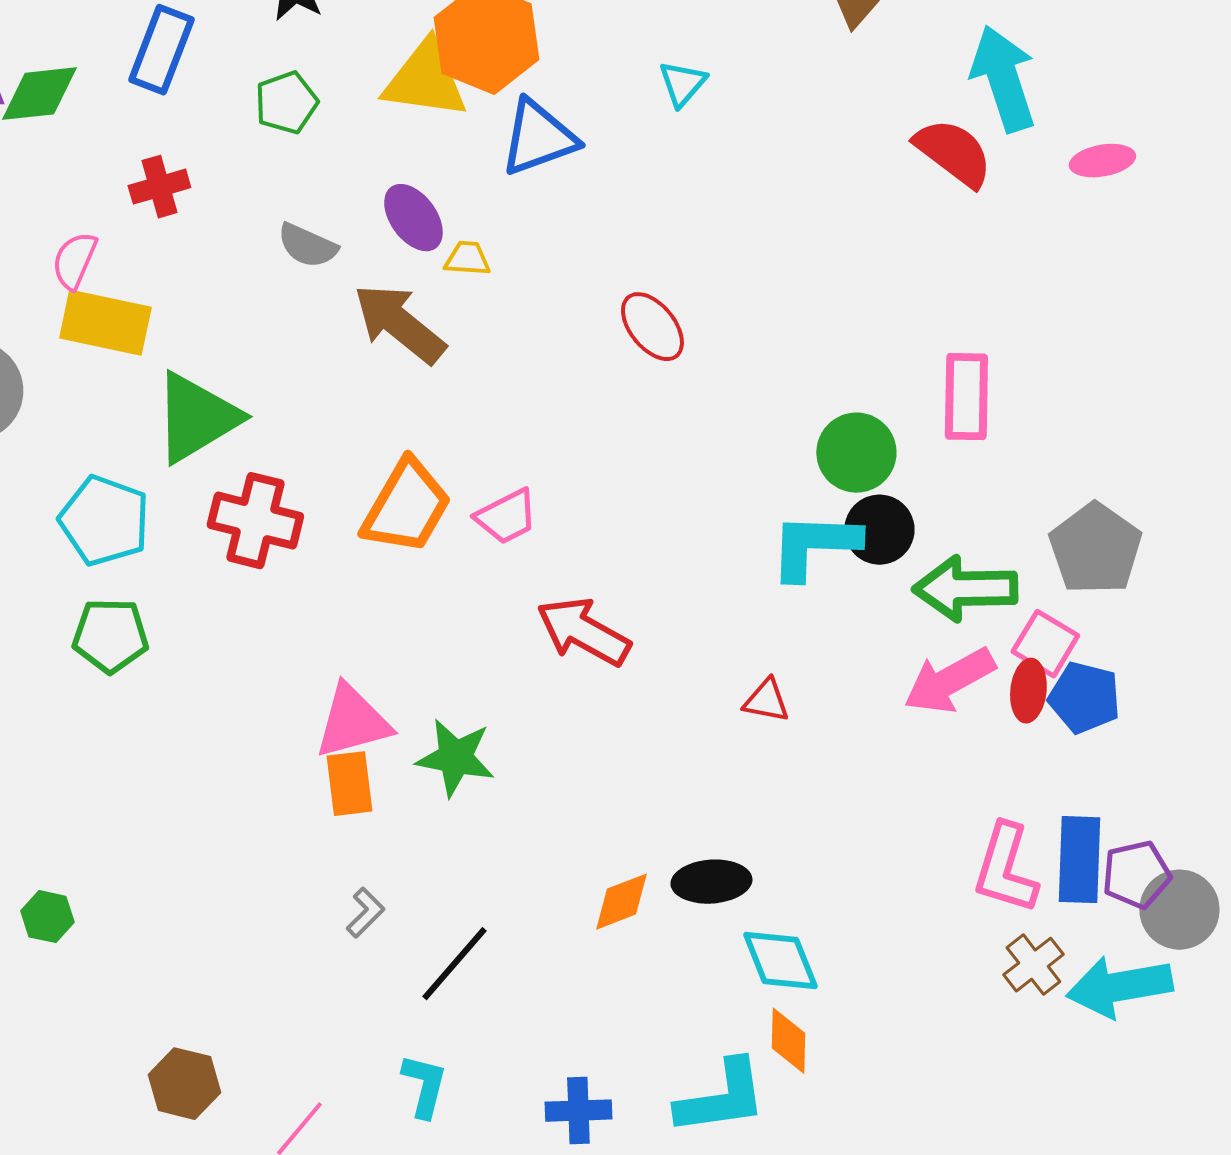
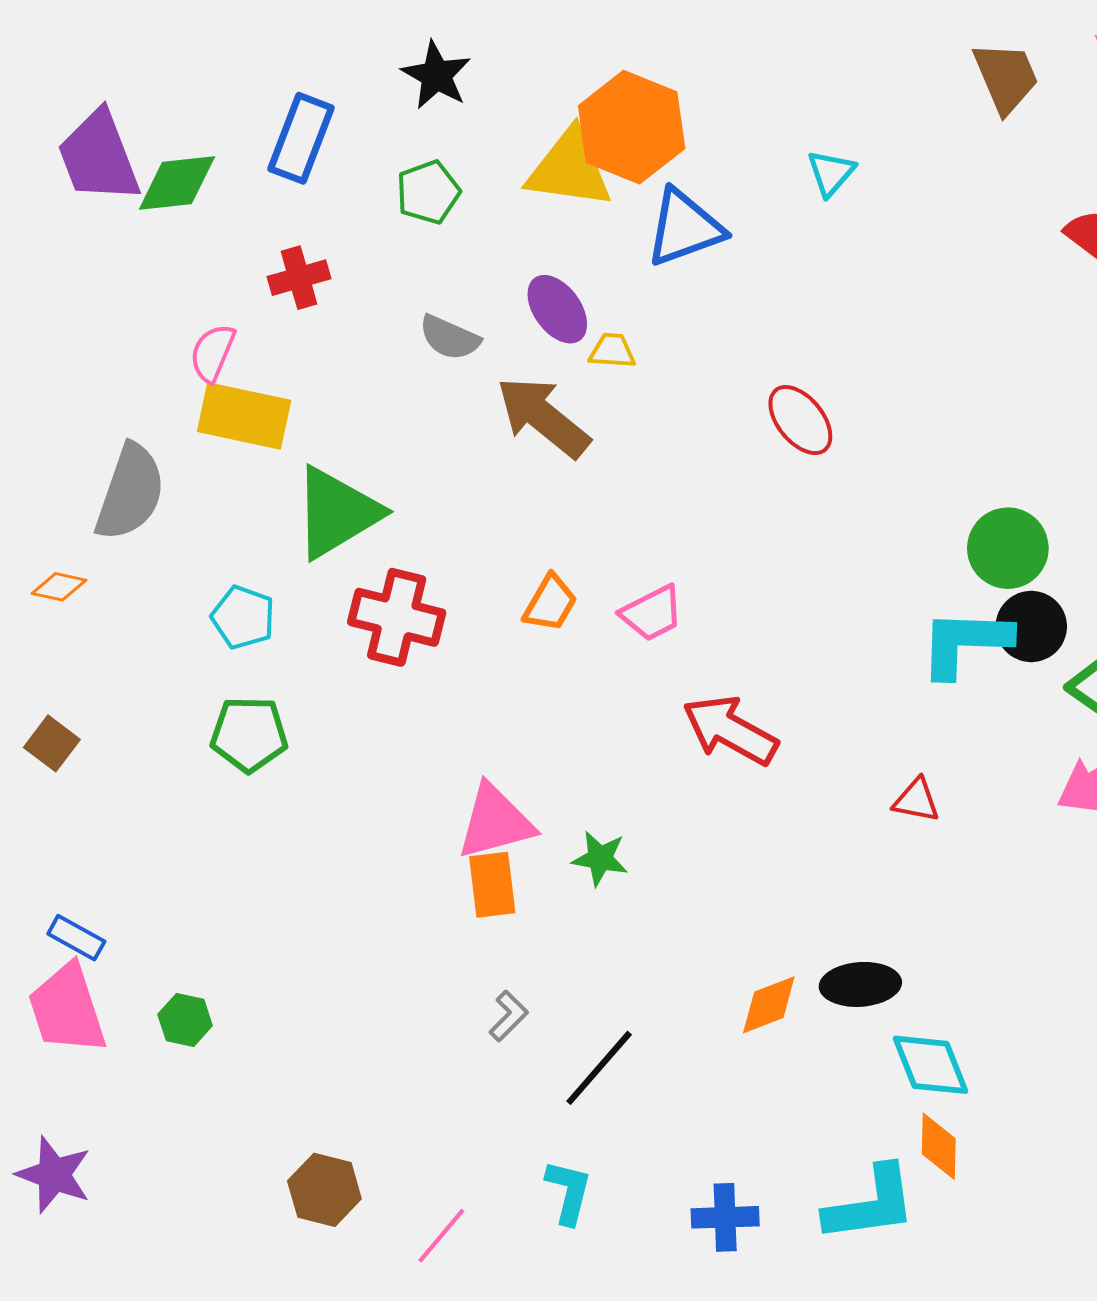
orange trapezoid: (406, 507) -> (550, 603), size x0.6
cyan pentagon: (104, 521) -> (243, 617), size x0.7
green star: (455, 758) -> (600, 858), size x0.7

